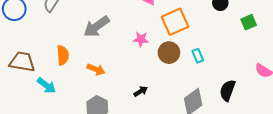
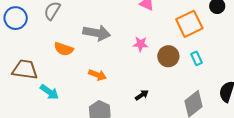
orange square: (175, 22) -> (189, 24), moved
gray arrow: (97, 26) -> (97, 33), turned -132
orange semicircle: (63, 55) -> (64, 49), moved, turned 114

